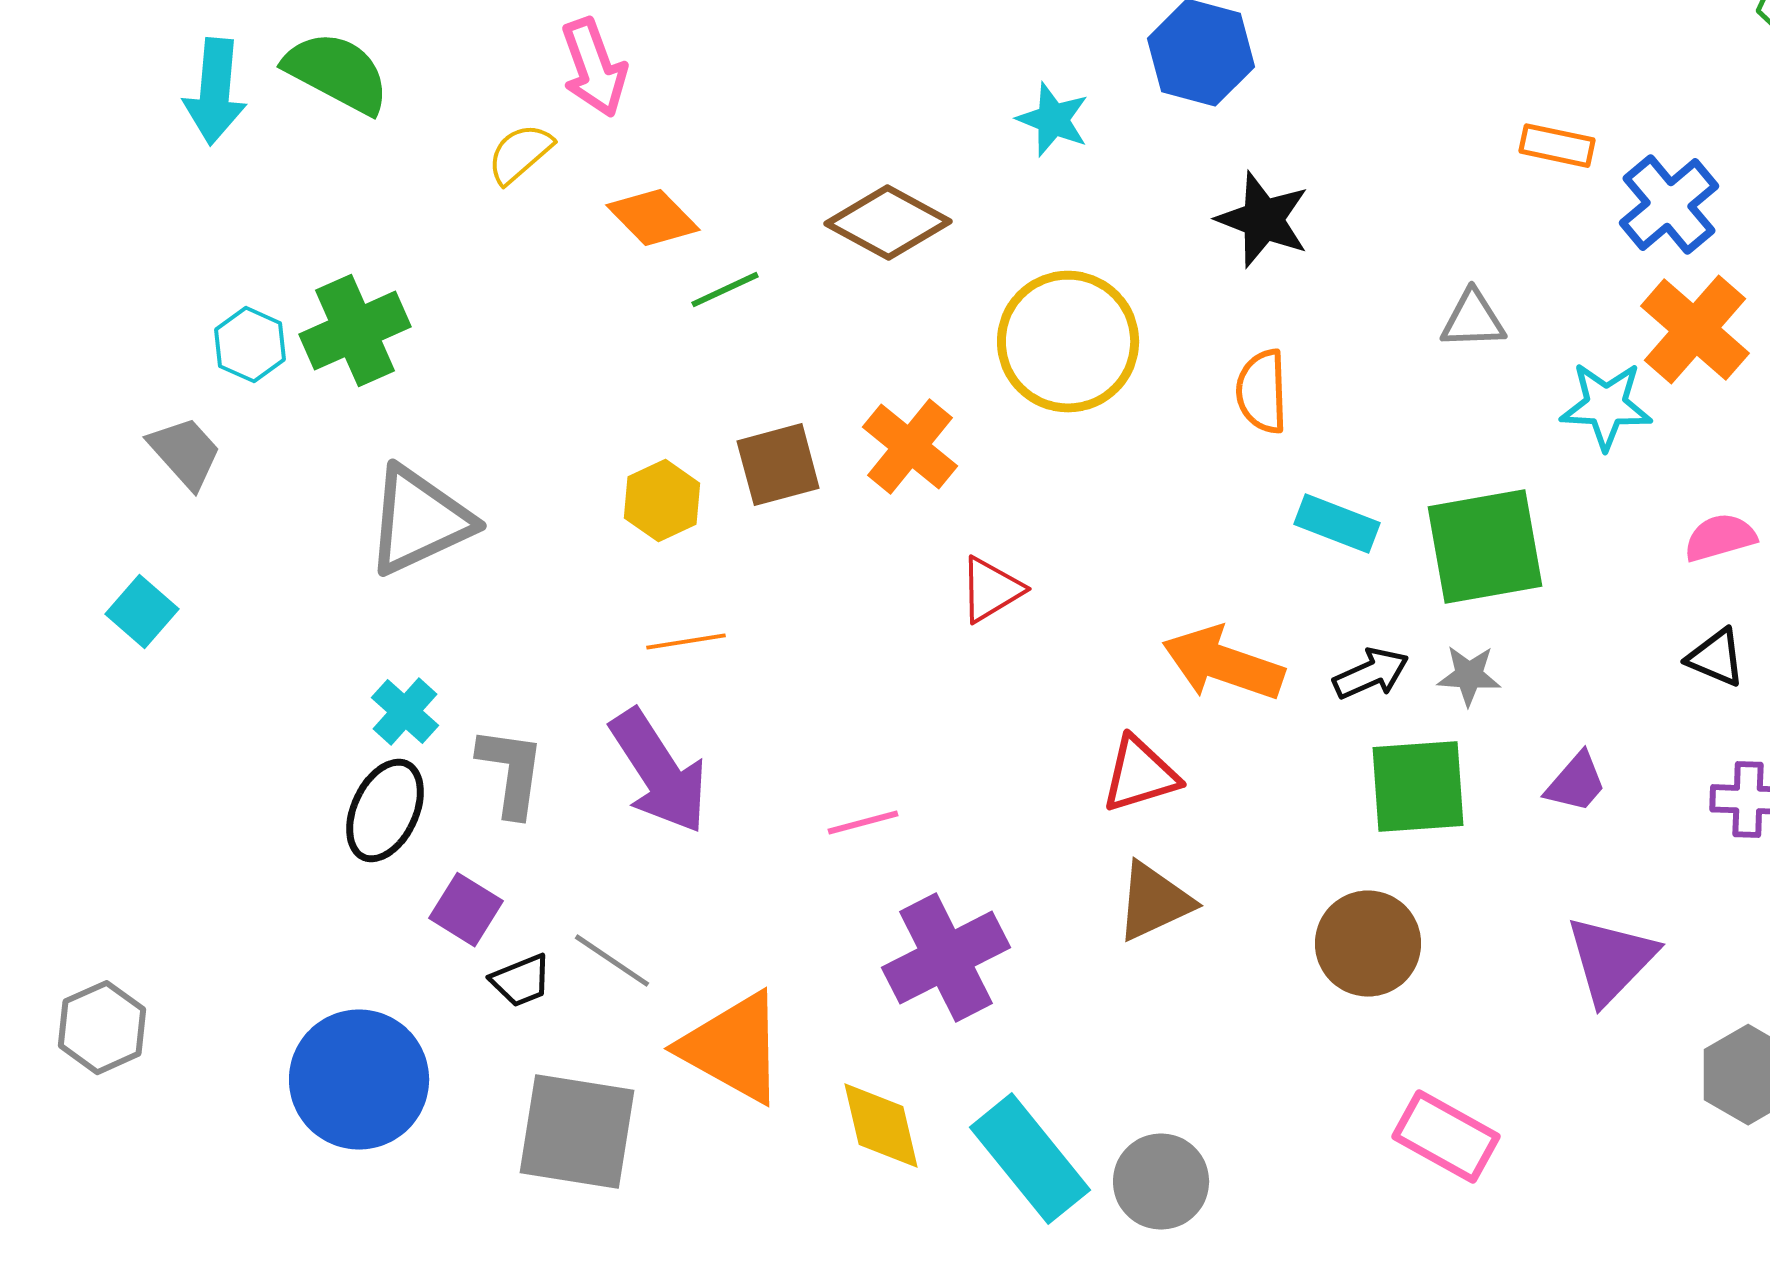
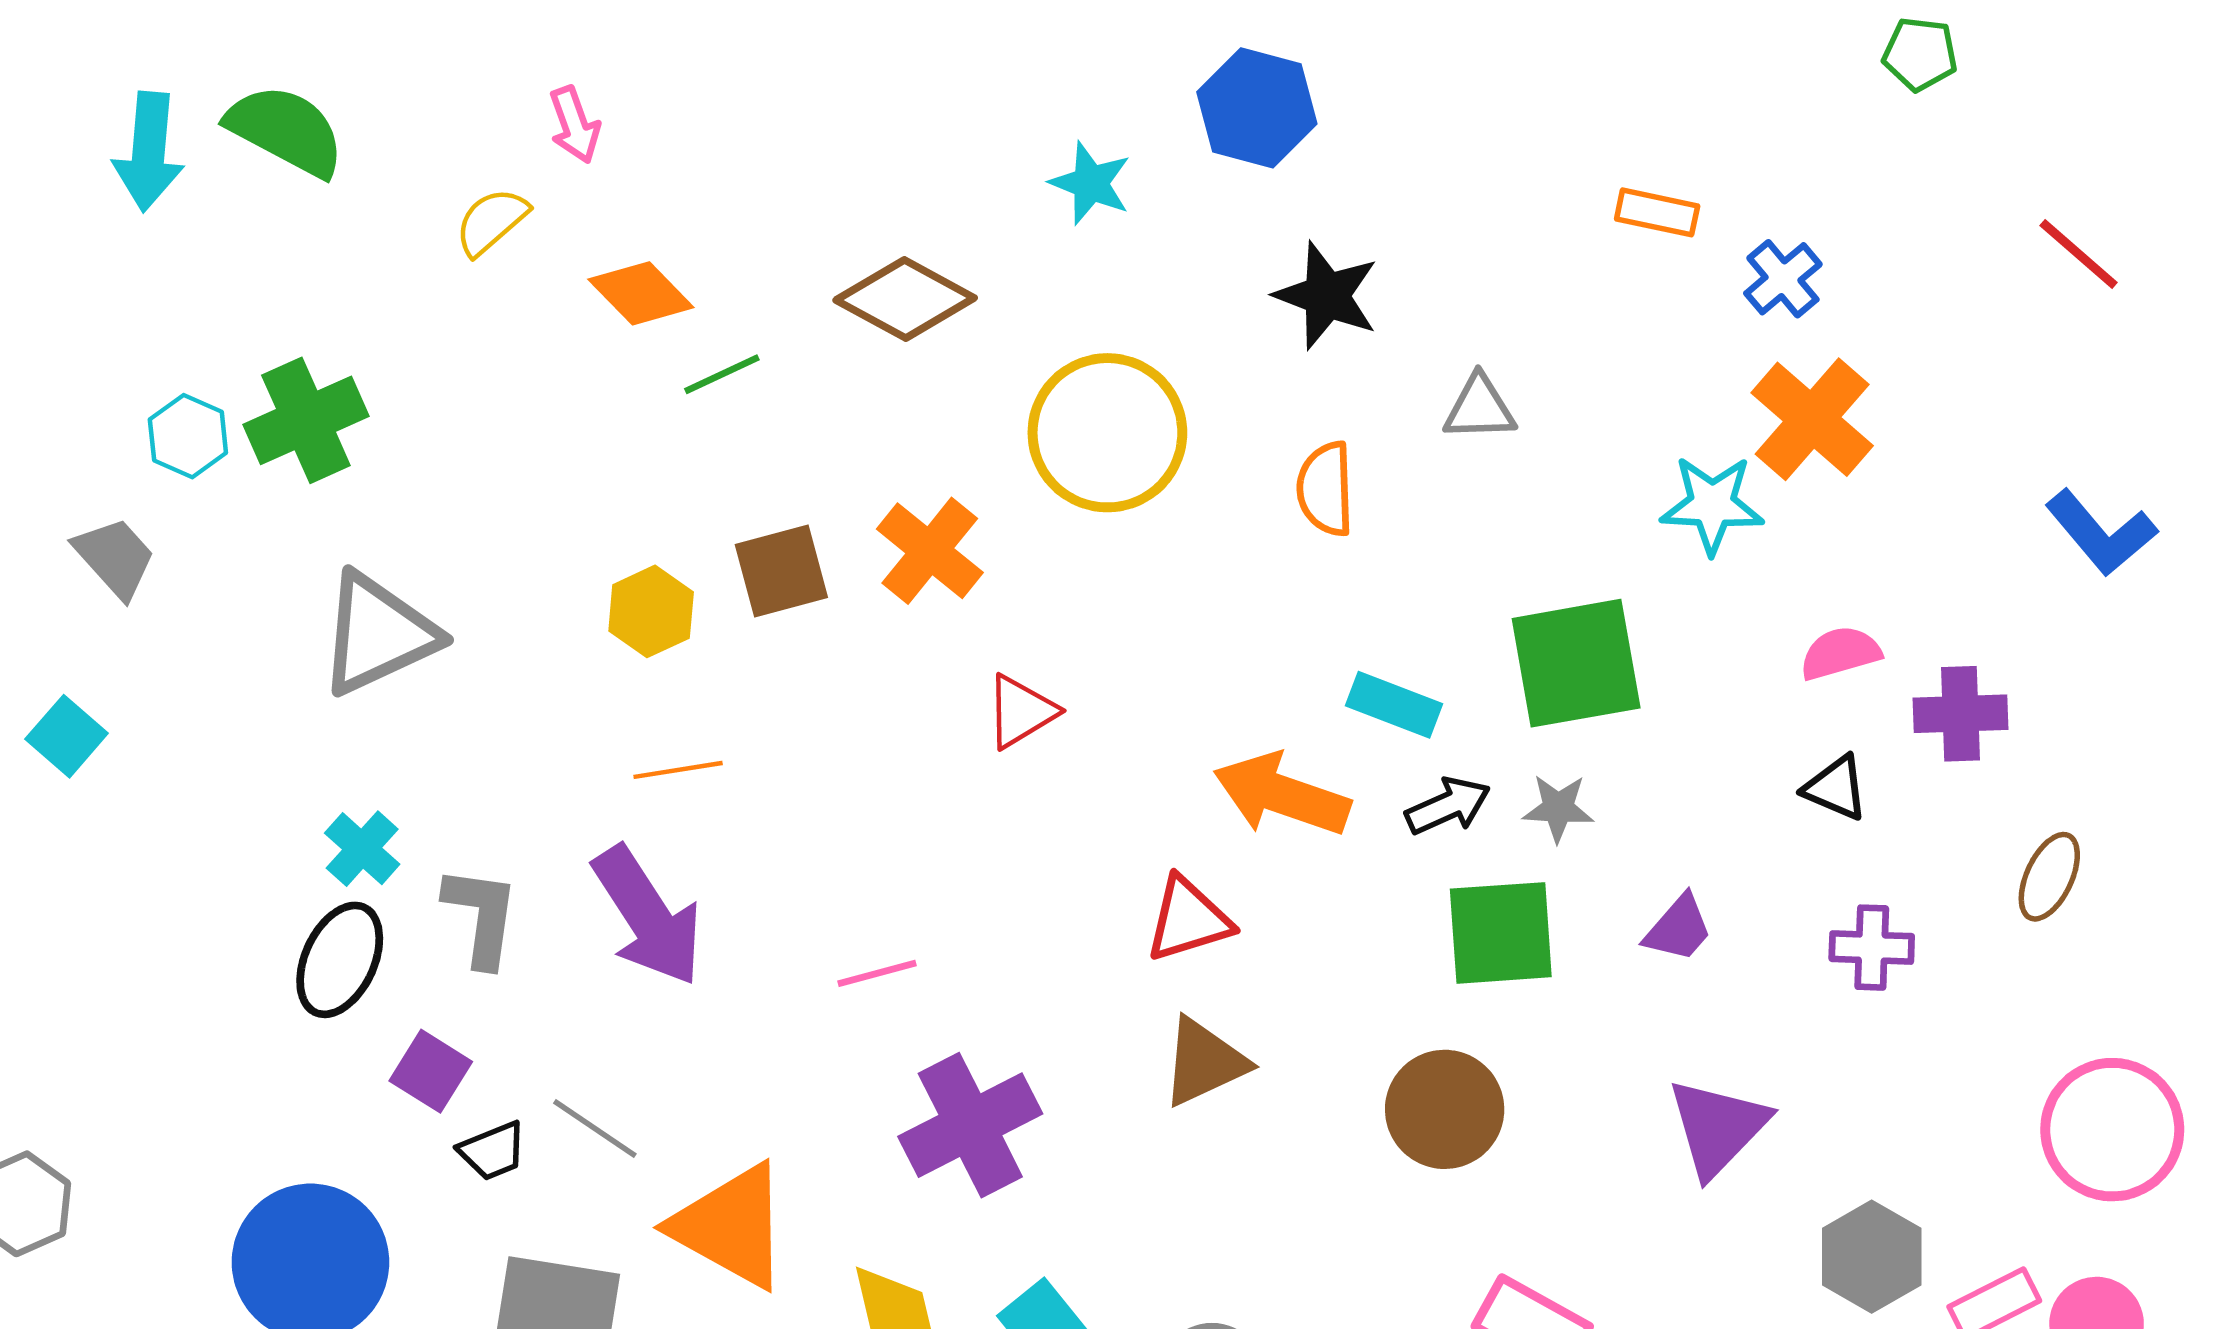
pink arrow: (594, 68) -> (575, 125), size x0.7
blue cross: (1669, 205) -> (1783, 279), size x0.7
gray triangle: (1473, 320) -> (1479, 408), moved
cyan rectangle: (1337, 524) -> (1394, 705), moved

